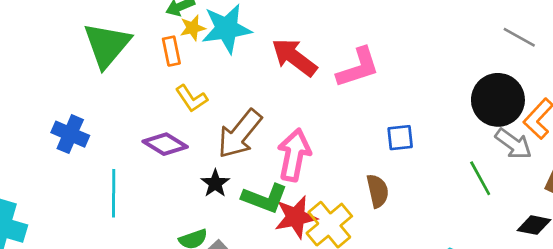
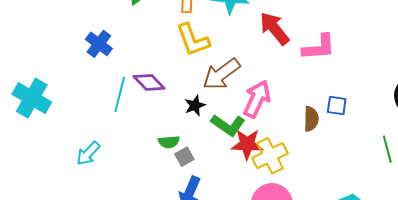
yellow L-shape: (191, 98) -> (193, 40), size x1.5
purple diamond: (165, 144) -> (149, 82), moved
brown semicircle: (378, 191) -> (311, 119), moved

